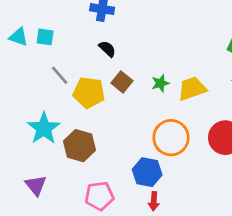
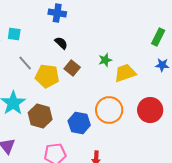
green star: (160, 83) -> (105, 60), moved
blue hexagon: (147, 172) -> (79, 123), moved

